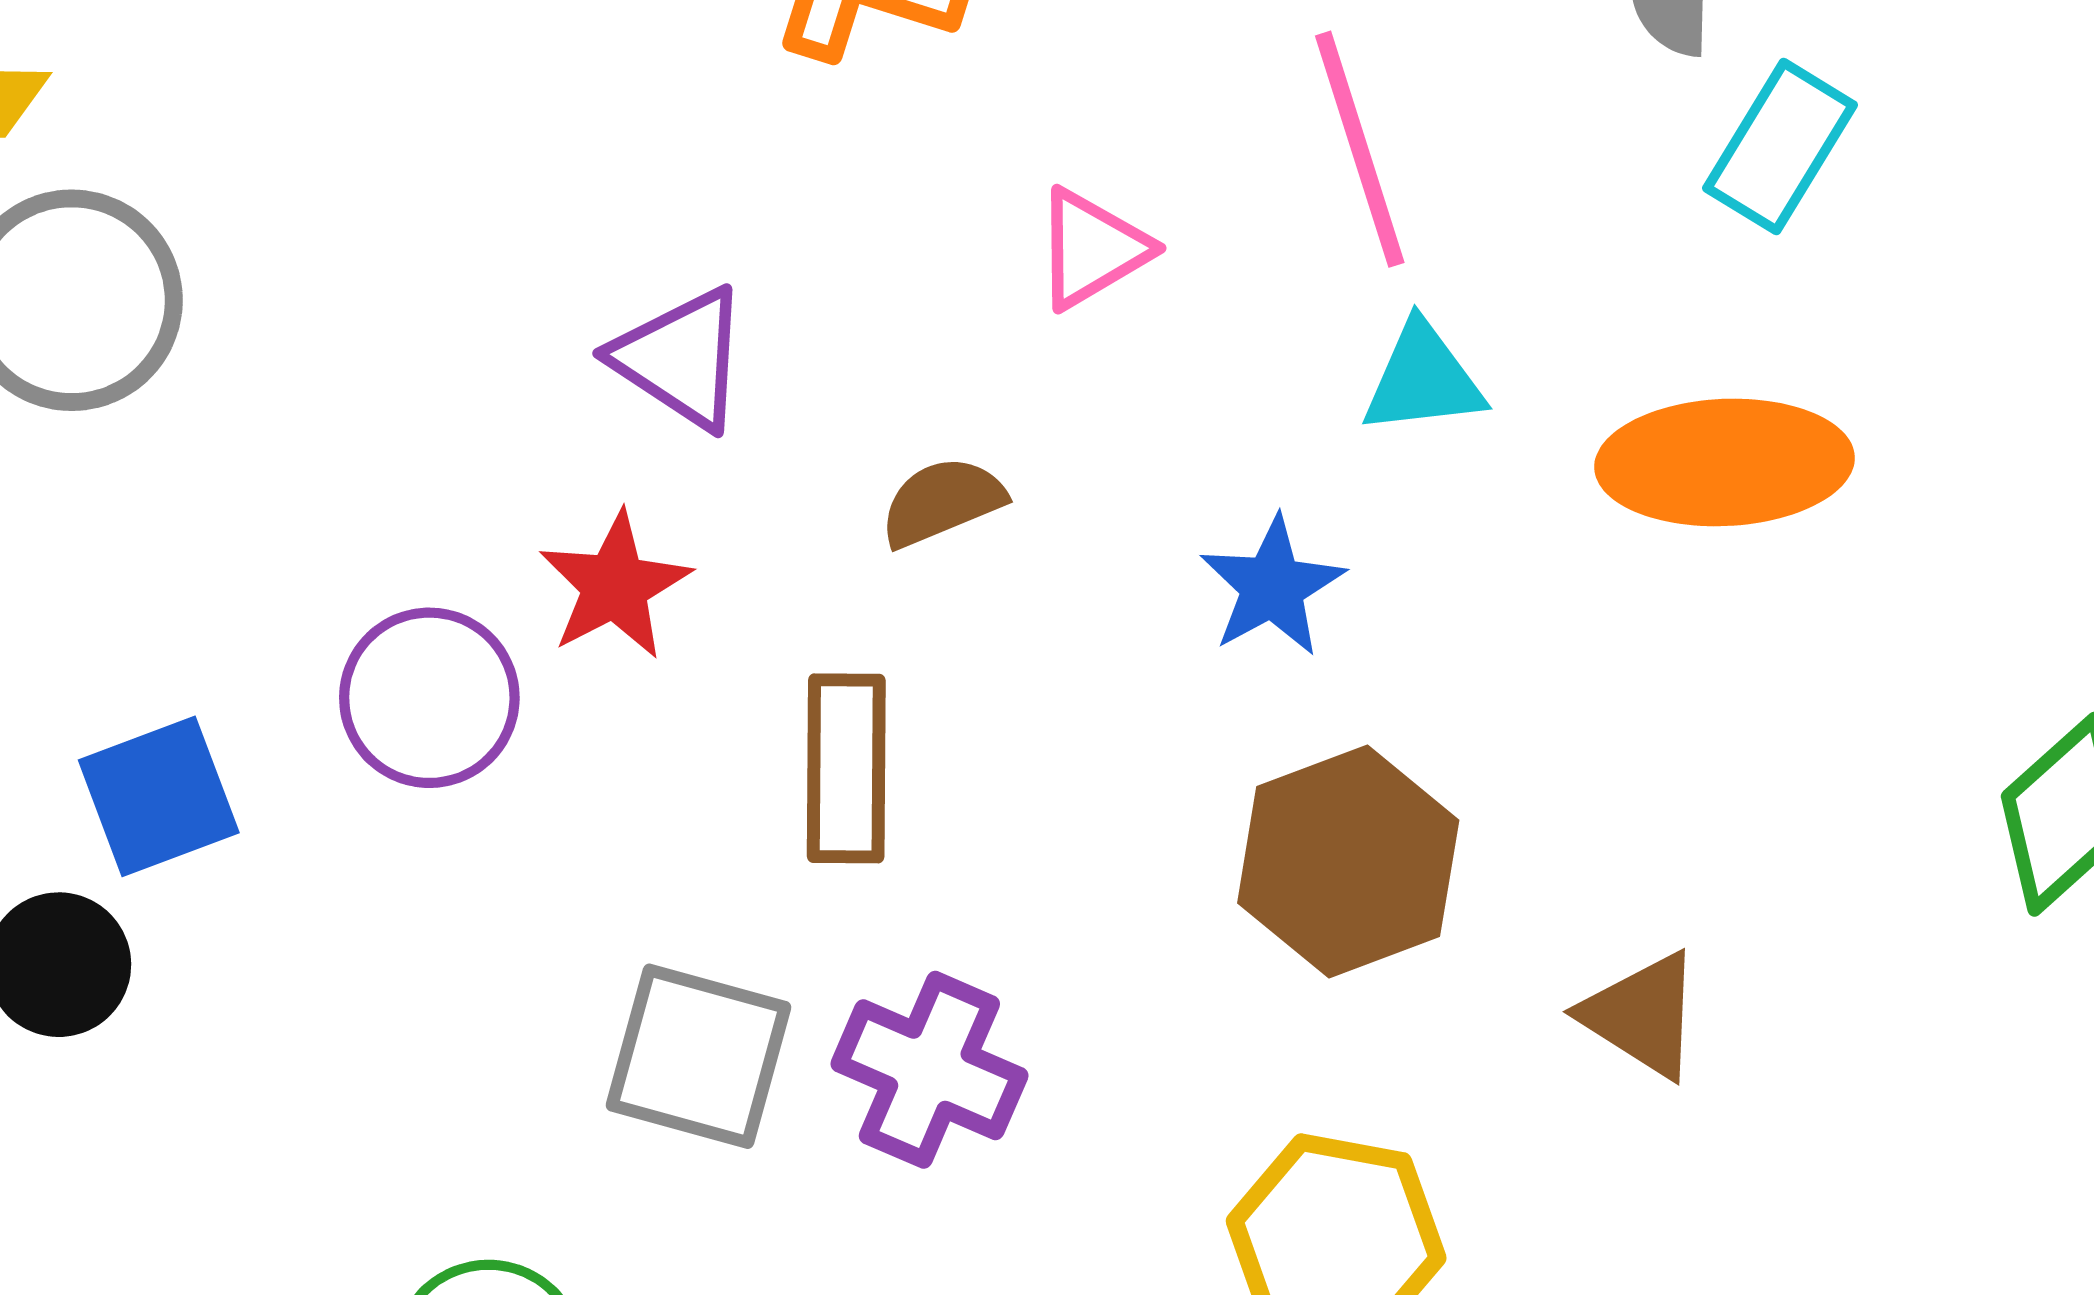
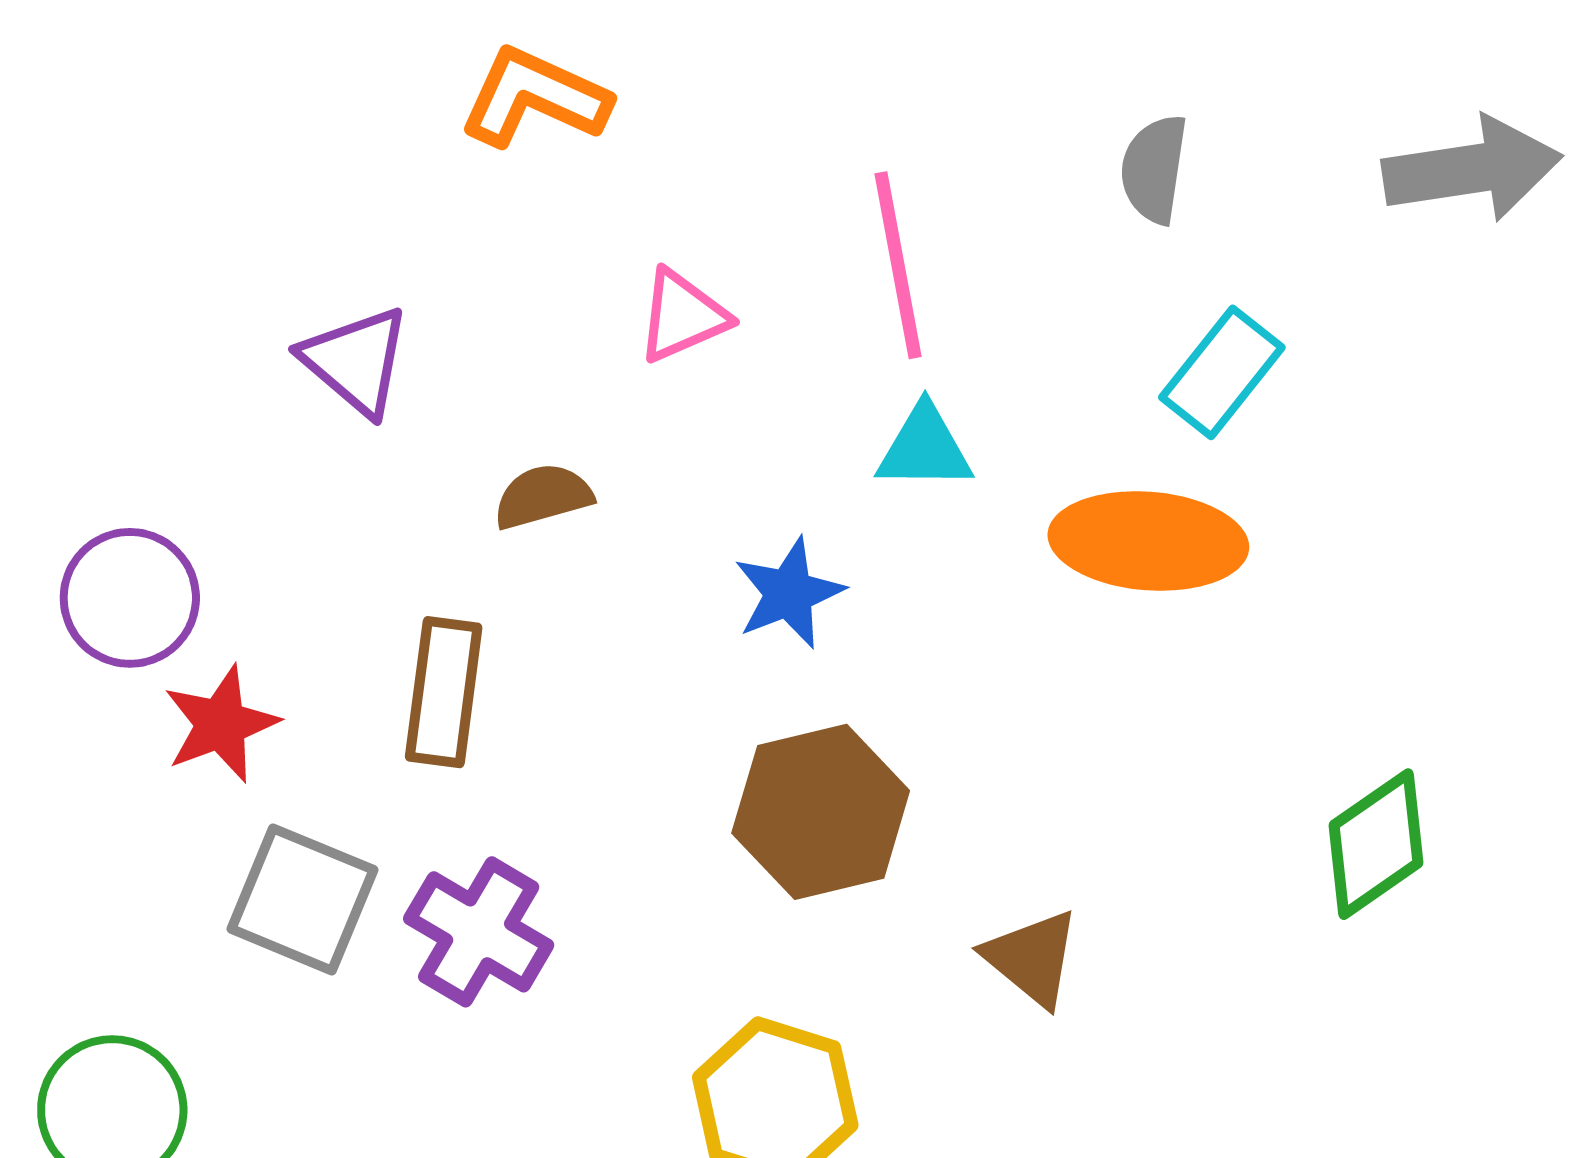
cyan rectangle: (1780, 147) -> (1222, 372), moved
red star: (615, 586) -> (221, 724), moved

